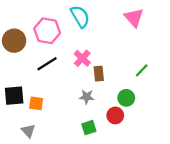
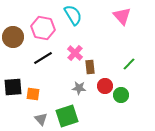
green circle: (126, 98) -> (121, 95), moved
red circle: (115, 115) -> (105, 86), moved
green square: (89, 128) -> (67, 116), moved, size x1.6
gray triangle: (28, 131) -> (41, 119), moved

